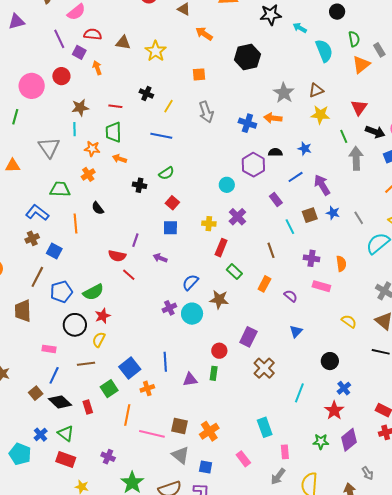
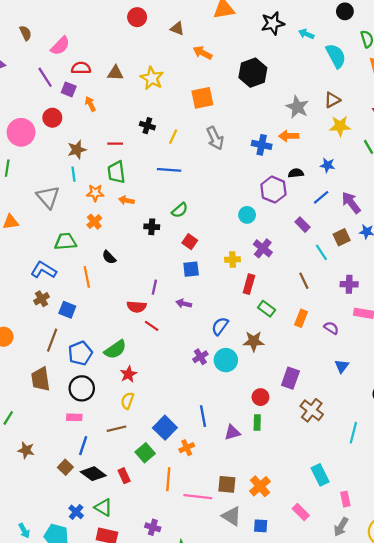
orange square: (199, 74) -> (202, 98), size x1.5
black circle: (75, 325) -> (82, 388), moved

